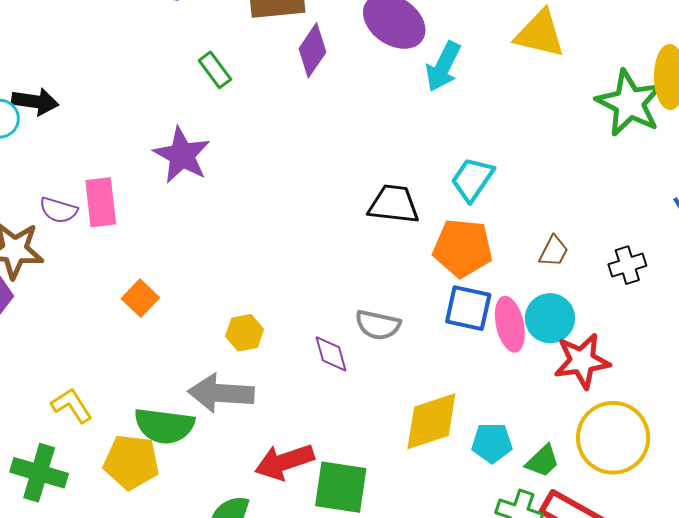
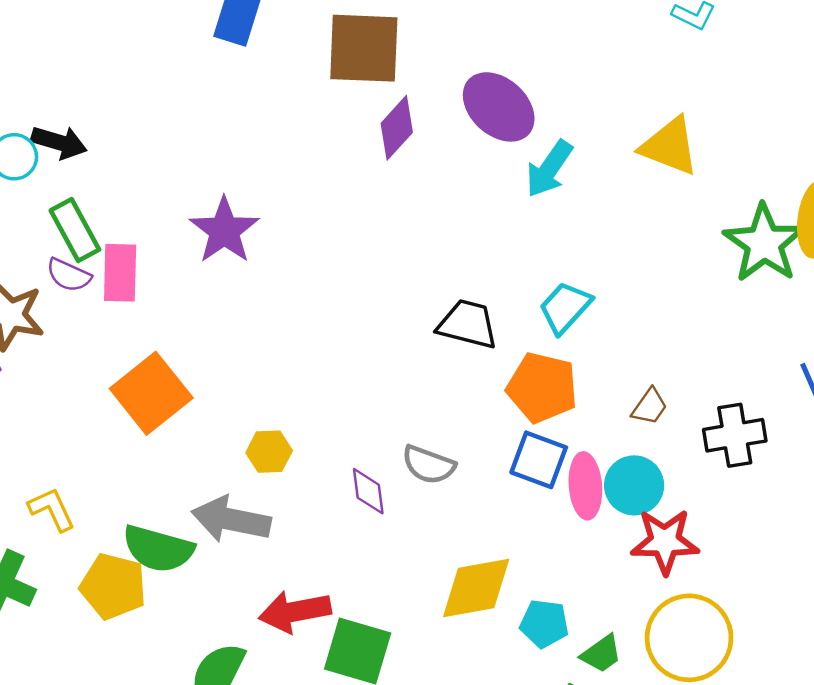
green rectangle: (215, 70) -> (75, 230), moved, size x1.4
black cross: (627, 265) -> (735, 435), size x1.4
orange square: (140, 298) -> (151, 393), size x1.8

